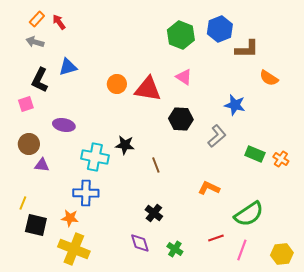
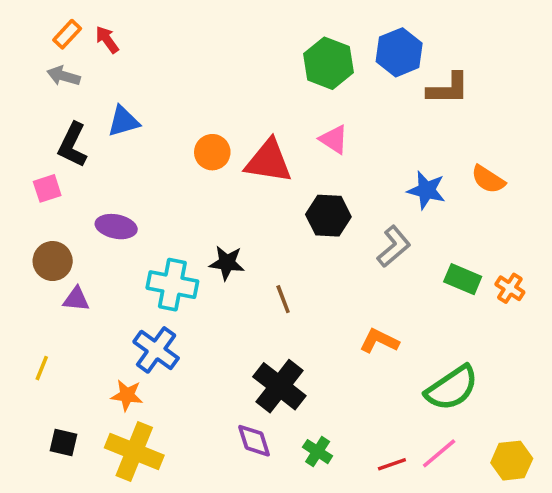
orange semicircle: (269, 78) -> (488, 179), moved
blue cross: (86, 193) -> (156, 350), turned 35
black cross: (154, 213) -> (279, 386), size x1.6
black square: (36, 225) -> (64, 442), moved, size x0.7
red line: (216, 238) -> (392, 464), moved
pink line: (242, 250) -> (439, 453), turned 30

